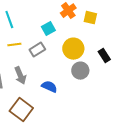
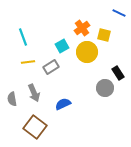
yellow circle: (73, 49) -> (87, 52), moved
gray circle: (80, 71) -> (105, 88), moved
blue semicircle: (49, 87) -> (63, 104), turned -49

